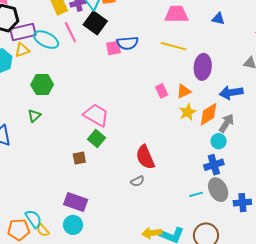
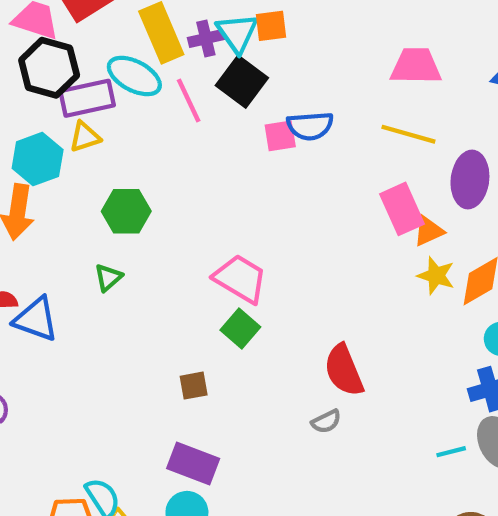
cyan ellipse: (46, 40) -> (134, 76), moved
pink rectangle: (162, 91) -> (402, 209), moved, size x1.6
yellow star: (188, 112) -> (436, 276), turned -30
brown square: (79, 158) -> (194, 386), moved

